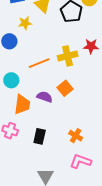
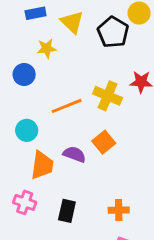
yellow cross: (68, 56) -> (108, 96), turned 36
orange cross: (76, 136) -> (119, 210), turned -32

